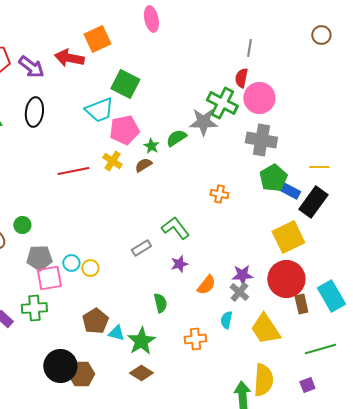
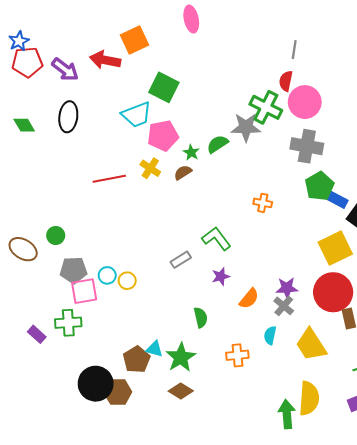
brown pentagon: (95, 321) -> (137, 359), moved

